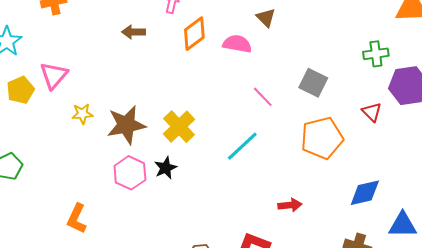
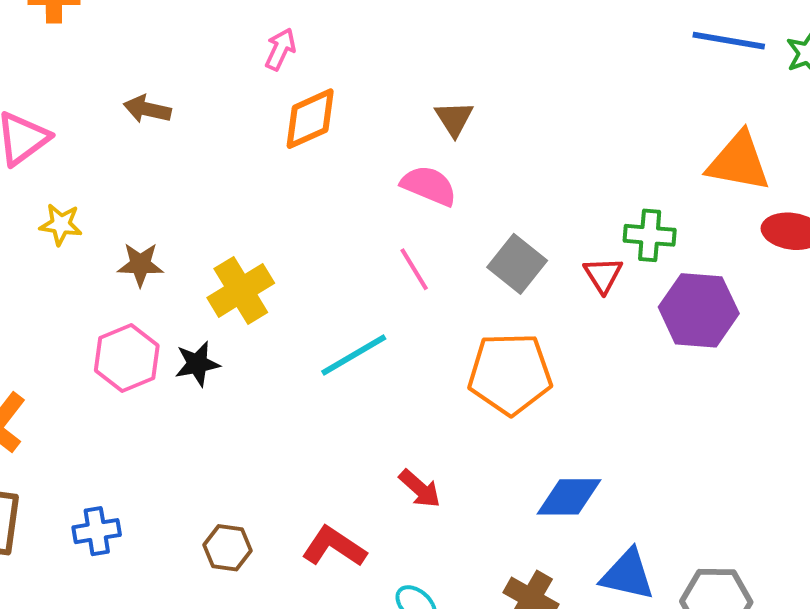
brown arrow: (134, 32) -> (147, 109), moved
pink semicircle: (237, 44) -> (429, 186), moved
red triangle: (372, 112) -> (603, 275), moved
brown star: (126, 125) -> (140, 264), size x0.6
red arrow: (290, 205) -> (420, 489), turned 35

